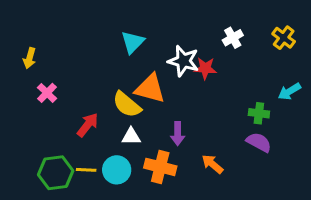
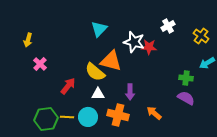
yellow cross: (284, 38) -> (201, 36), moved

